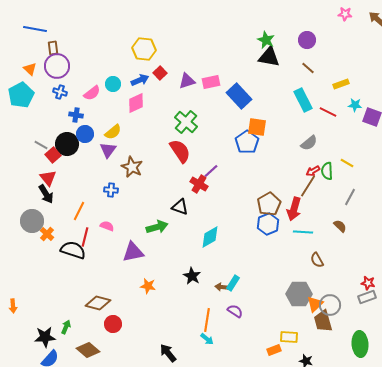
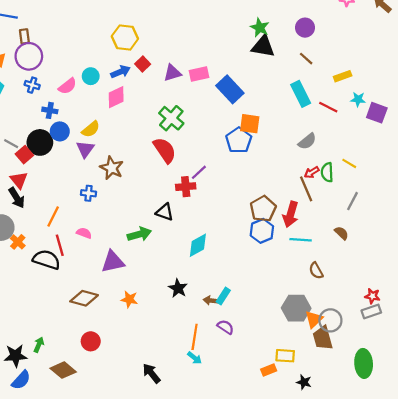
red cross: (199, 184) -> (186, 187), turned -36
brown line: (308, 186) -> (306, 189), turned -55
red line: (85, 237) -> (60, 245), turned -30
brown diamond: (98, 303) -> (84, 298), moved

